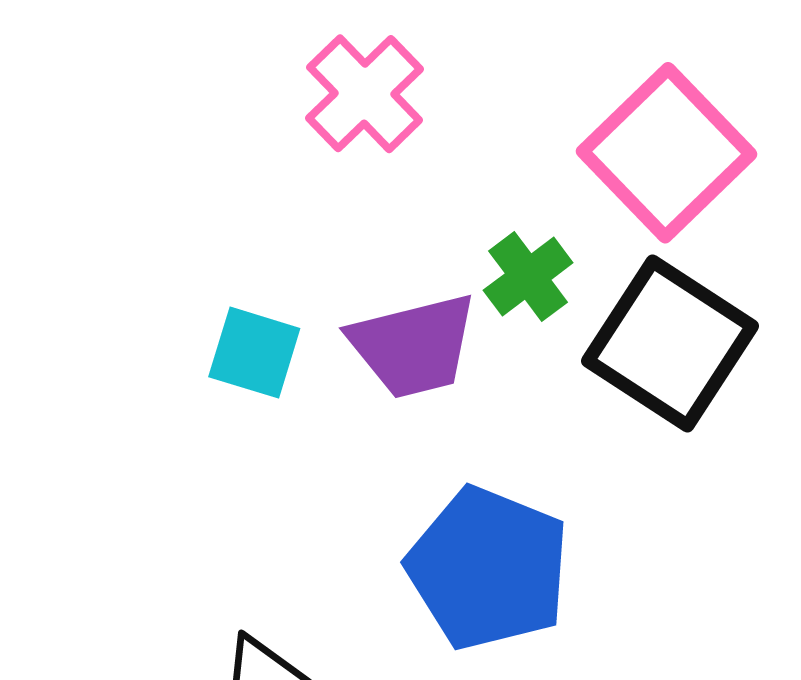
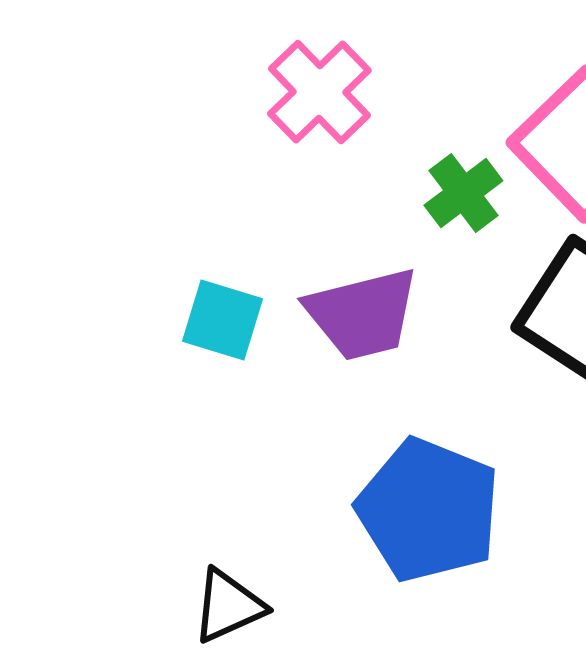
green cross: (528, 277) -> (463, 193), moved

